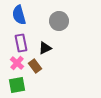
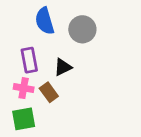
blue semicircle: (19, 15) -> (45, 21), moved
pink cross: (17, 63) -> (24, 88), turned -32

